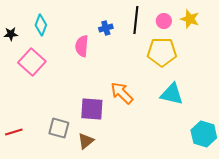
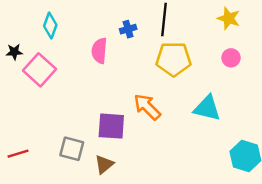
pink circle: (164, 21) -> (231, 58), moved
black star: (11, 34) -> (14, 52), moved
yellow pentagon: (162, 52) -> (174, 59), moved

